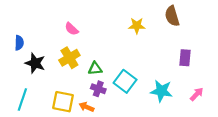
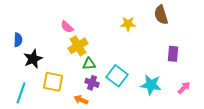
yellow cross: (69, 58) -> (78, 46), moved
black star: (35, 63) -> (33, 59), turned 30
yellow square: (63, 102) -> (53, 82), moved

